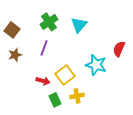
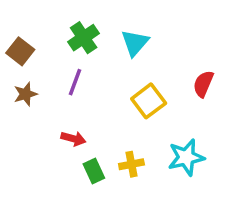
cyan star: (96, 65) -> (186, 157), moved, turned -30
yellow square: (65, 75) -> (149, 101), moved

